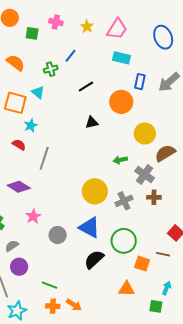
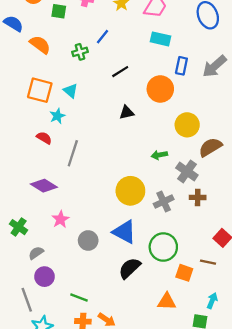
cyan triangle: (38, 92) -> (70, 91), moved

